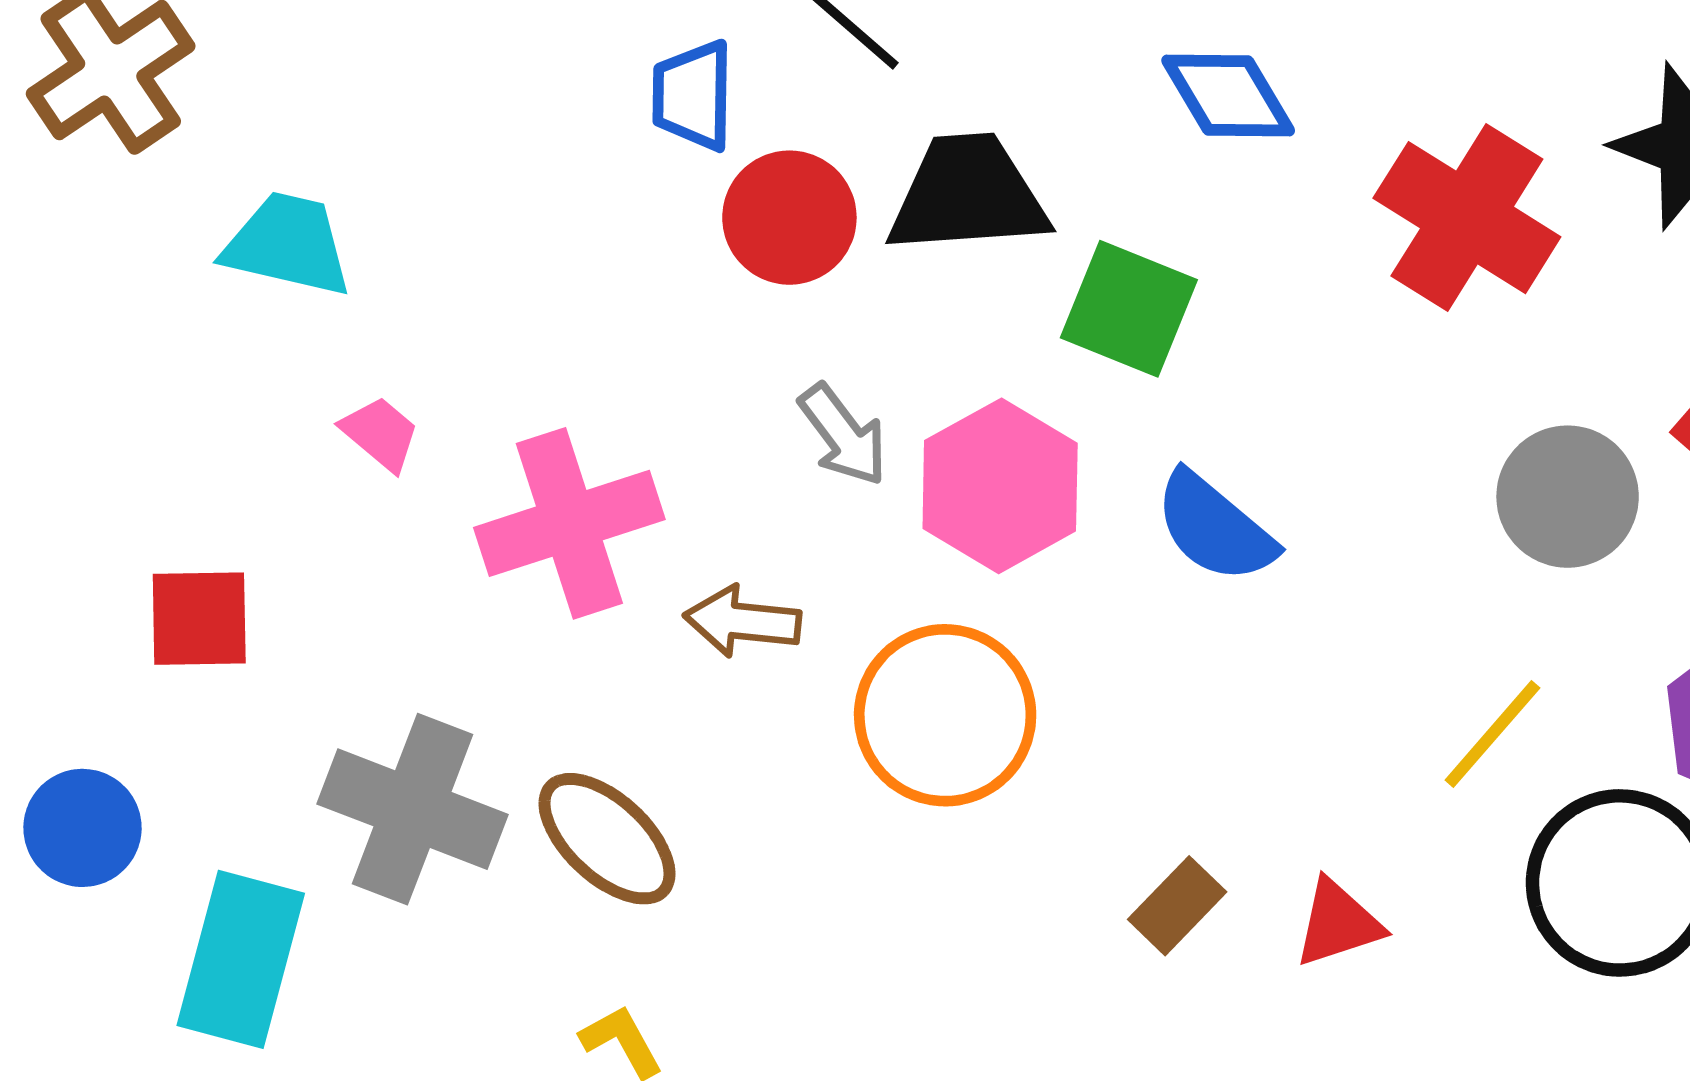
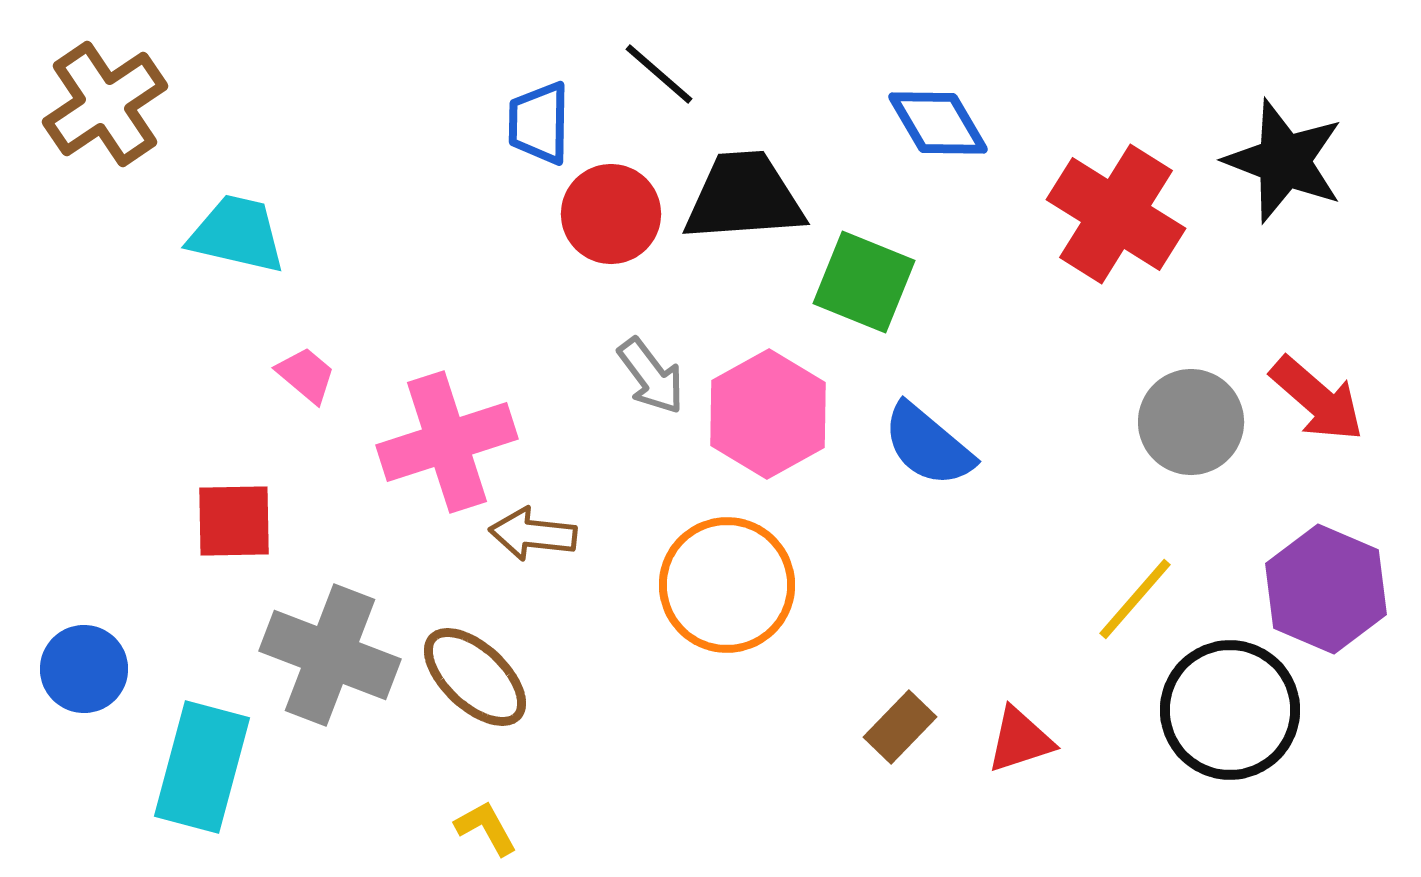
red square: (199, 619) -> (234, 521), moved
brown arrow: (743, 621) -> (533, 534), moved

